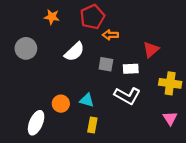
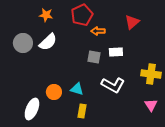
red triangle: (151, 50) -> (132, 22), moved
white semicircle: (74, 52) -> (48, 42), moved
white rectangle: (131, 69) -> (116, 52), moved

